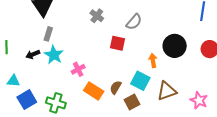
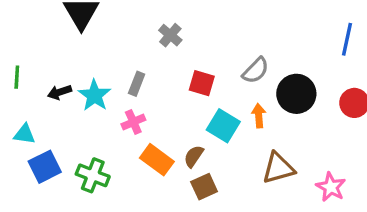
gray semicircle: (134, 22) -> (256, 70), moved
gray rectangle: (48, 34) -> (137, 84), moved
cyan square: (140, 81) -> (223, 126), moved
brown square: (132, 102) -> (204, 187), moved

